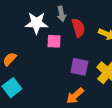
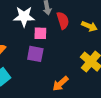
purple square: (79, 67) -> (35, 54), moved

